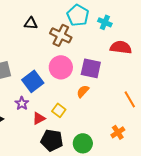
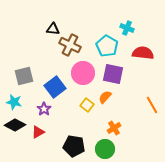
cyan pentagon: (78, 15) -> (107, 46), moved
brown cross: (61, 35) -> (70, 45), moved
yellow square: (59, 110) -> (87, 105), moved
red triangle: (39, 118) -> (38, 132), moved
orange cross: (118, 132) -> (114, 128), moved

